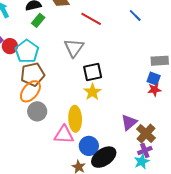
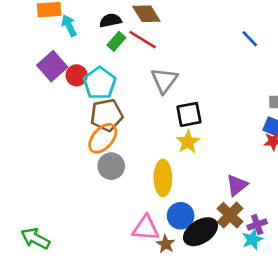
red line: (91, 19) -> (143, 40), moved
brown cross: (146, 134) -> (230, 215), moved
pink triangle: (64, 135) -> (146, 228), moved

